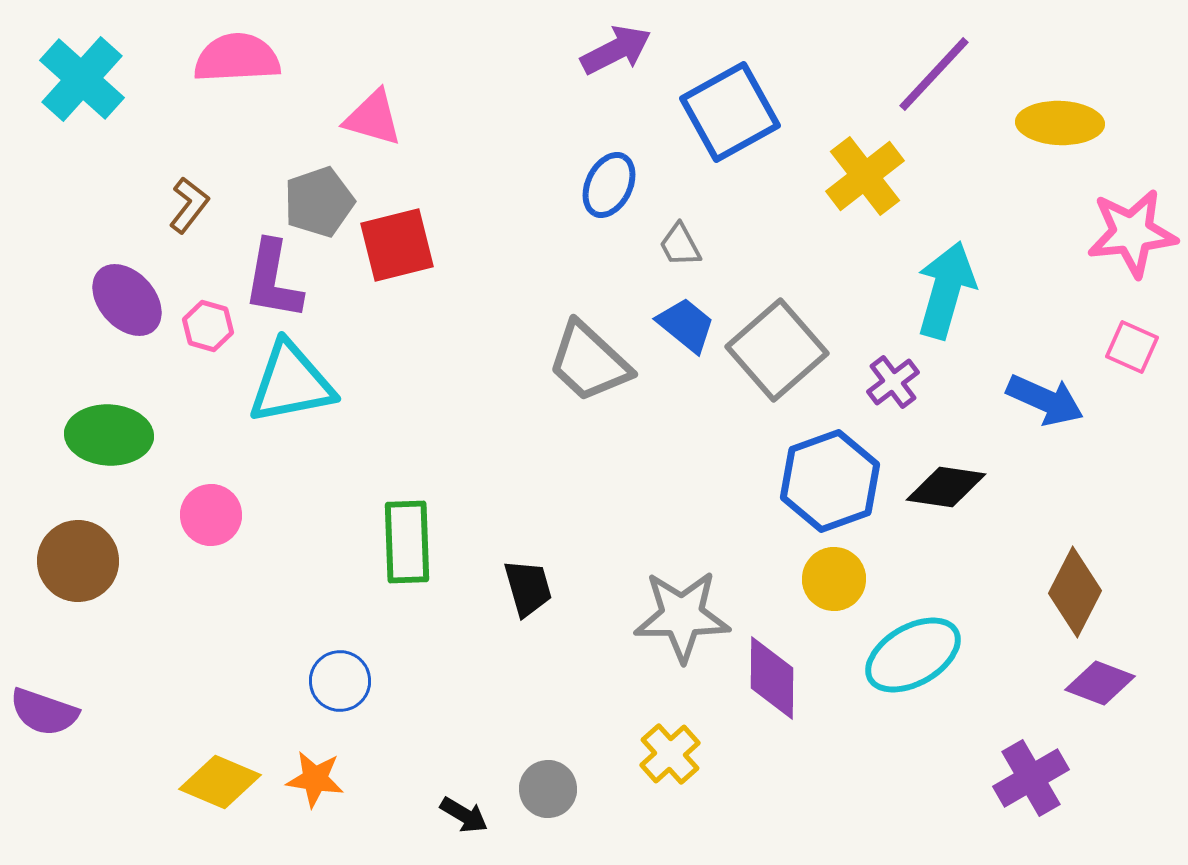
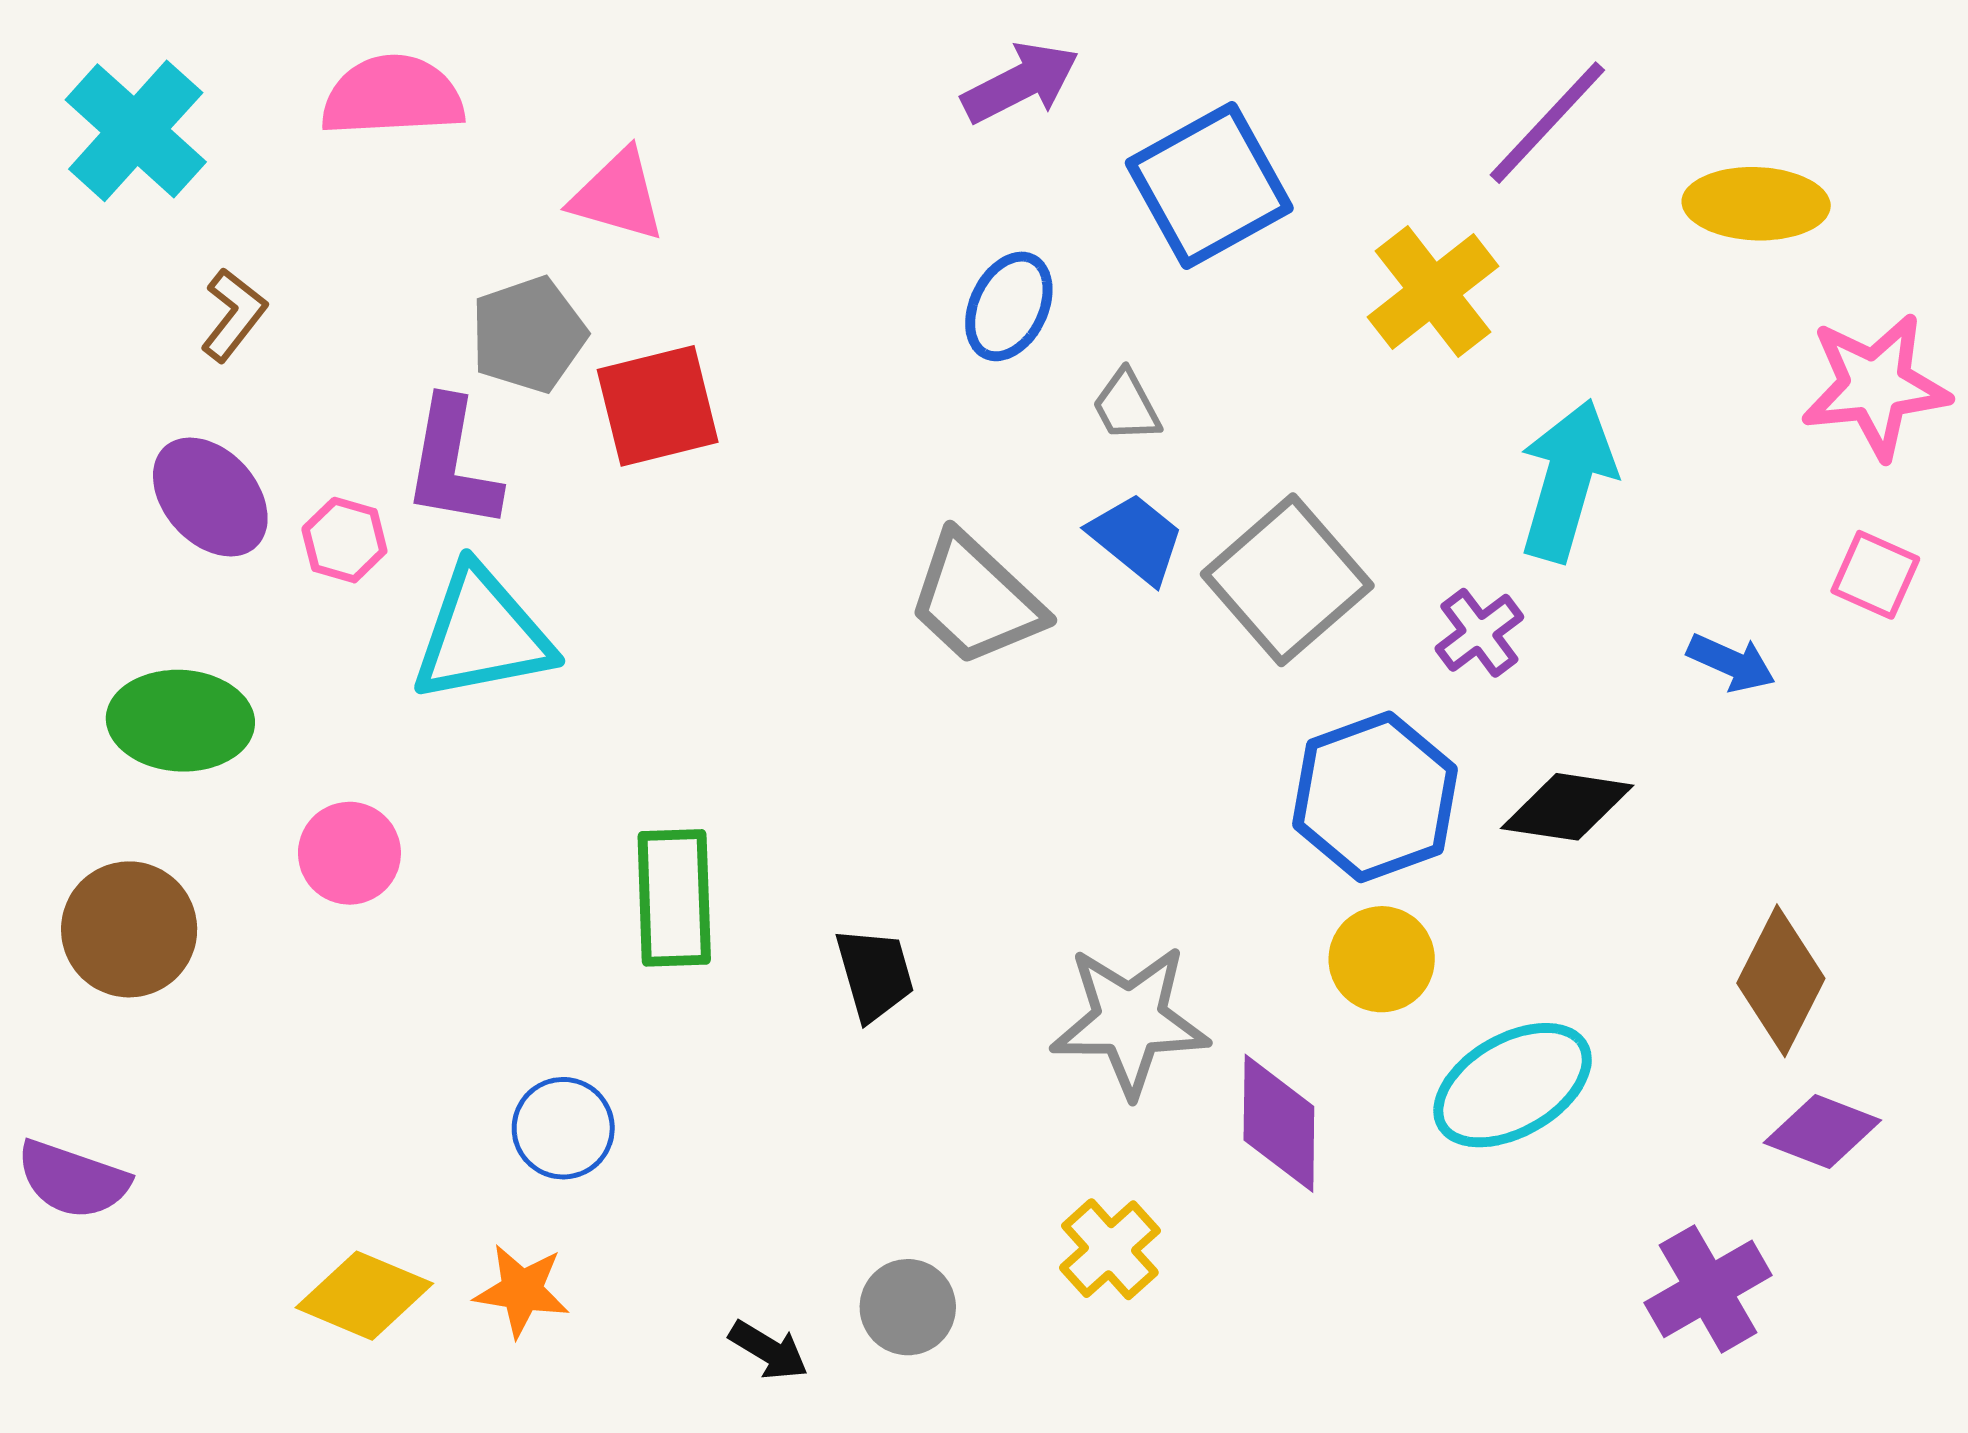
brown L-shape: (189, 205) -> (233, 315), moved
blue arrow: (1045, 400) -> (1731, 663), size x0.7

